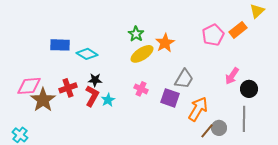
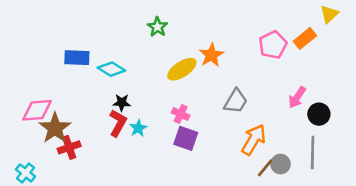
green star: (136, 34) -> (157, 27), moved
red cross: (68, 88) -> (69, 147), moved
purple square: (170, 98) -> (186, 138), moved

